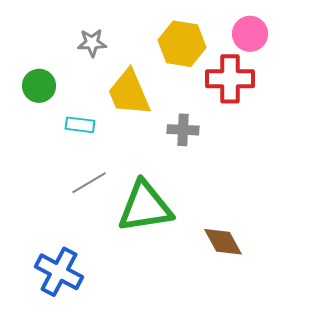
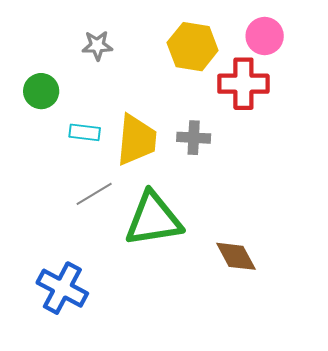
yellow trapezoid: (129, 93) -> (136, 140), moved, turned -152

